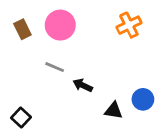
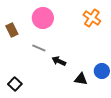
orange cross: (129, 25) -> (92, 18), turned -30
brown rectangle: (22, 29) -> (12, 30), moved

